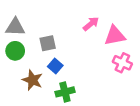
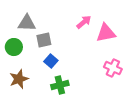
gray triangle: (15, 27) -> (27, 23), moved
pink cross: (122, 63) -> (113, 68), moved
brown star: (32, 80) -> (19, 79), moved, turned 30

